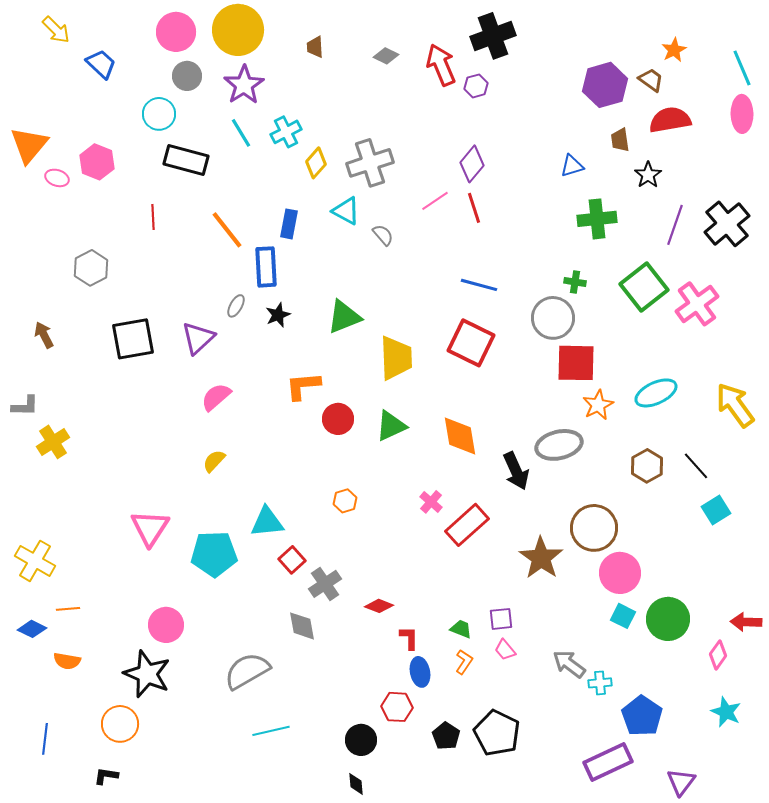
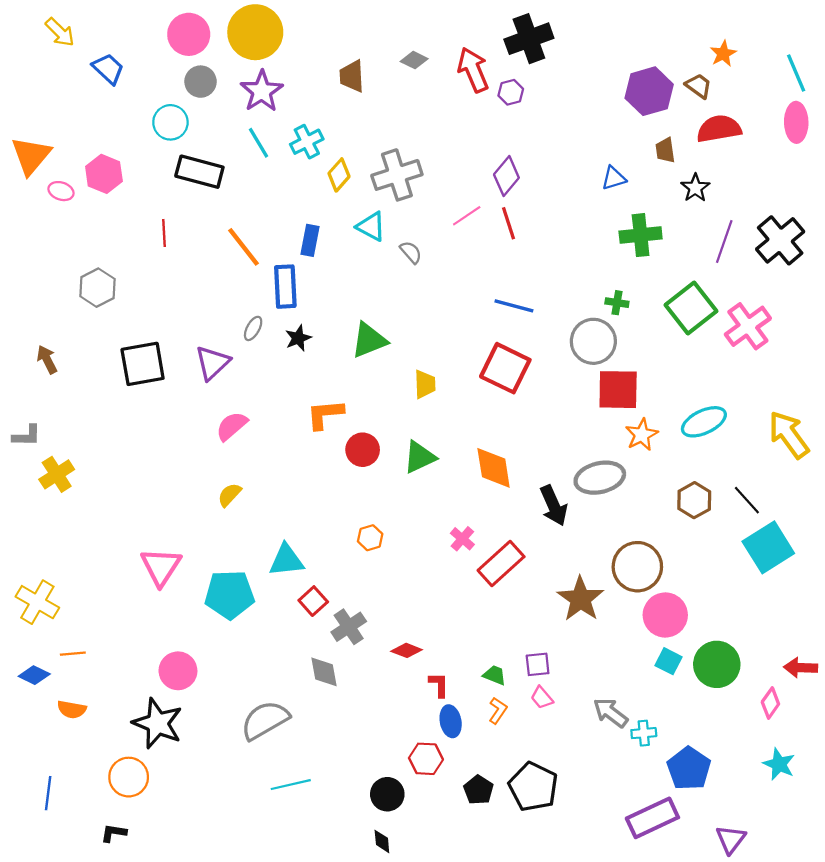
brown trapezoid: (315, 47) -> (352, 76), moved, size x1.4
yellow trapezoid: (396, 358) -> (425, 384), size x0.6
cyan square: (716, 510) -> (768, 547), size x1.6

